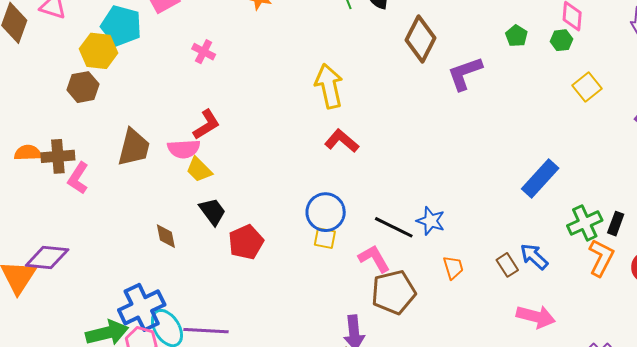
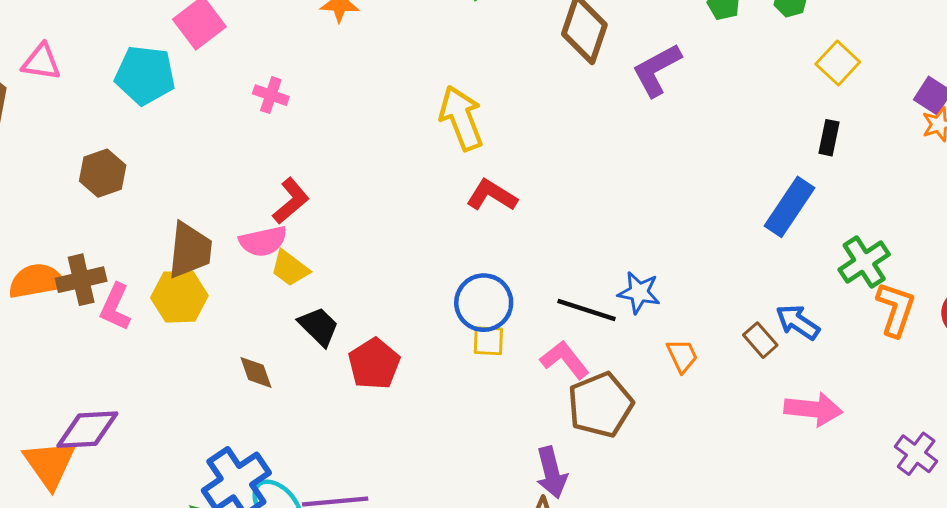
yellow hexagon: (99, 51) -> (179, 297), moved
orange semicircle: (28, 153) -> (36, 281), size x1.4
black rectangle: (616, 224) -> (829, 138), moved

